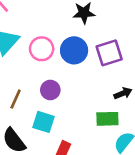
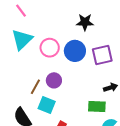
brown line: (16, 99) -> (35, 87), moved

